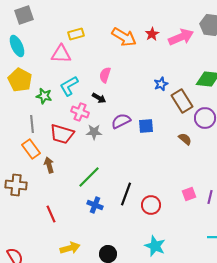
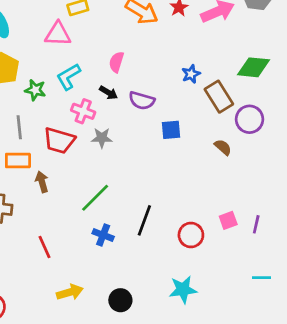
purple semicircle: (121, 121) -> (142, 101), moved, turned -138
orange rectangle: (31, 149) -> (18, 160), turned -54
red circle: (151, 205) -> (191, 235), moved
cyan star: (155, 246) -> (183, 290), turned -30

